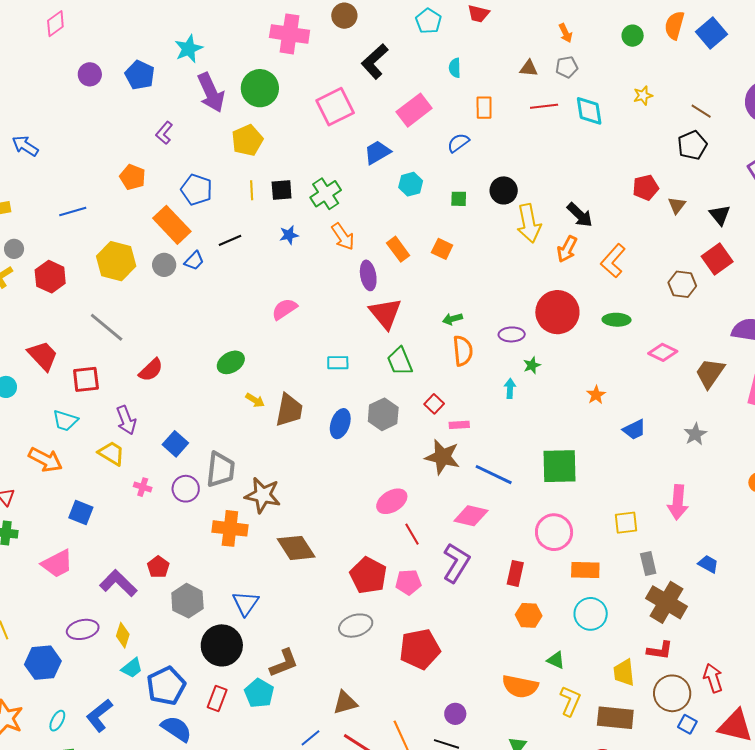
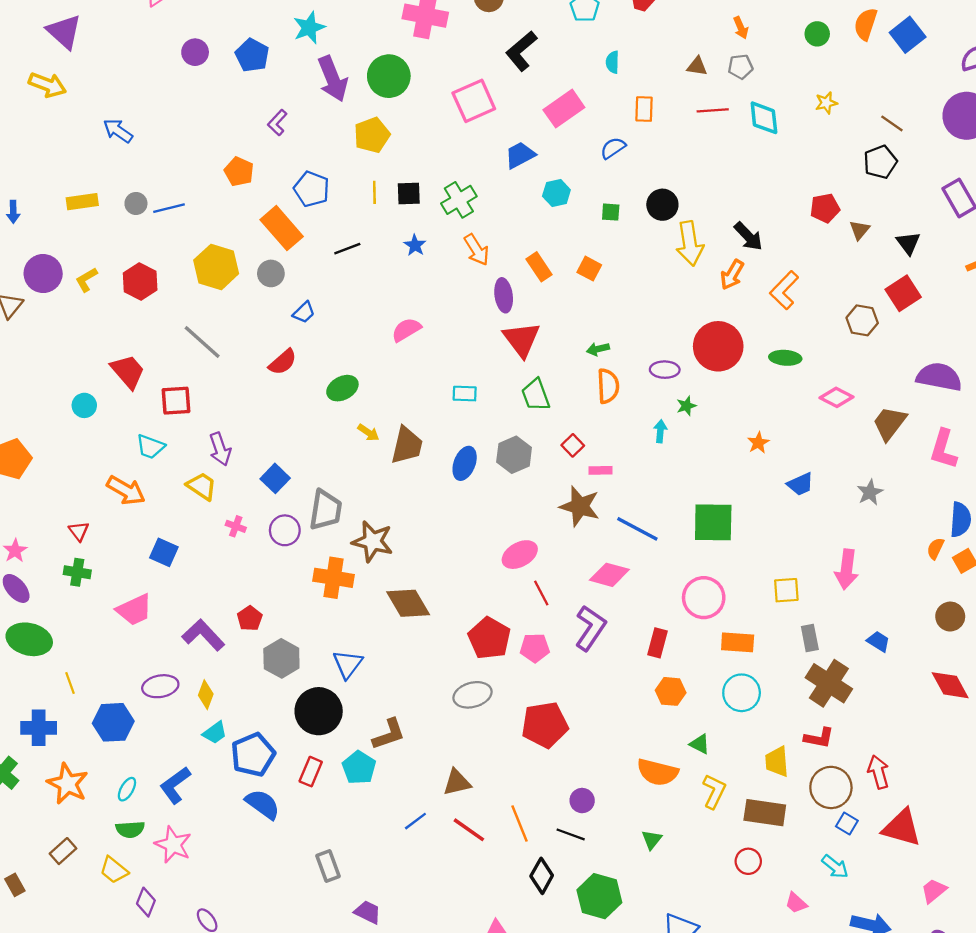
blue star: (289, 235) -> (415, 245), turned -30
gray circle: (14, 249) -> (136, 203), moved
blue trapezoid: (194, 261) -> (304, 312), moved
red semicircle: (151, 370) -> (283, 362), moved

